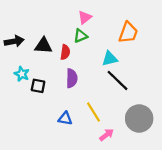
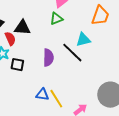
red semicircle: (65, 52) -> (10, 39), moved, turned -32
black line: (117, 80) -> (72, 53), moved
yellow line: (93, 112) -> (56, 99), moved

